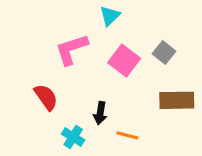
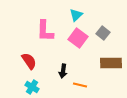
cyan triangle: (110, 16) -> (76, 15), moved
pink L-shape: (72, 49) -> (45, 31), turned -70
cyan cross: (73, 137) -> (32, 87), moved

